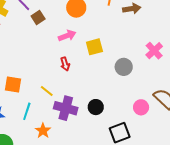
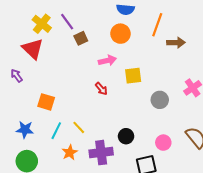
red arrow: (65, 64) -> (101, 89), turned -32
yellow line: (47, 91) -> (79, 127), moved
pink circle: (141, 107) -> (163, 143), moved
purple cross: (66, 108) -> (101, 153), moved, turned -30

